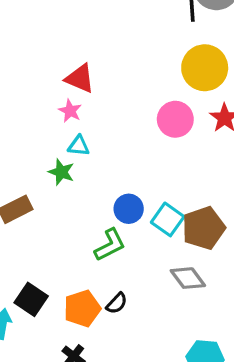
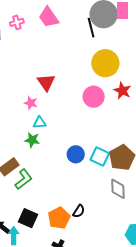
red triangle: (80, 78) -> (46, 82), moved, turned 42
green L-shape: (110, 245) -> (24, 179), moved
gray diamond: (188, 278) -> (118, 189), turned 45

